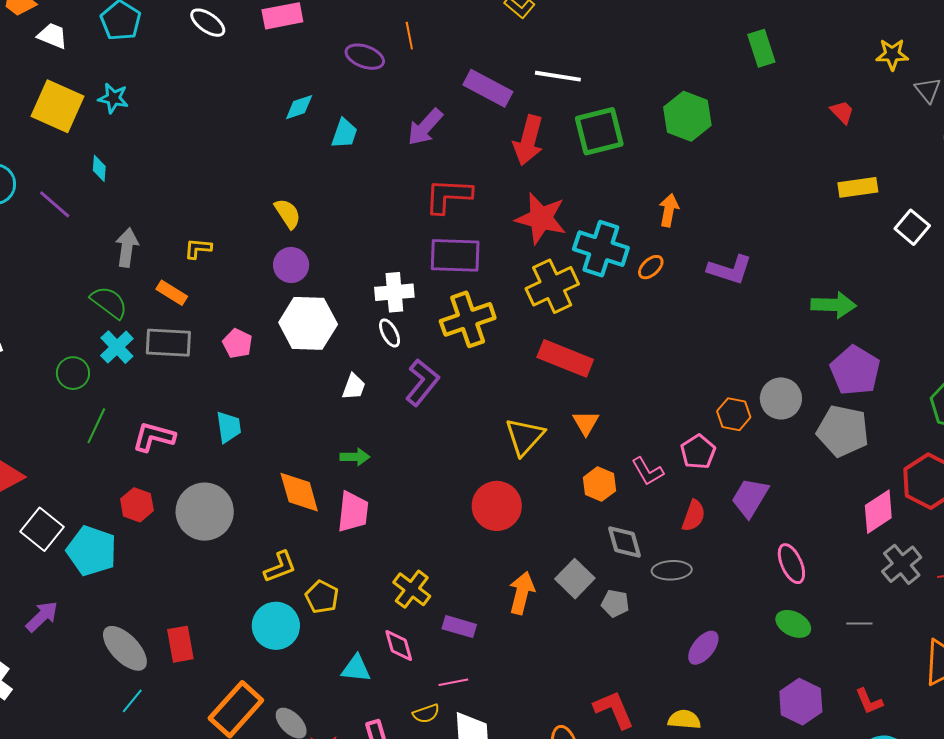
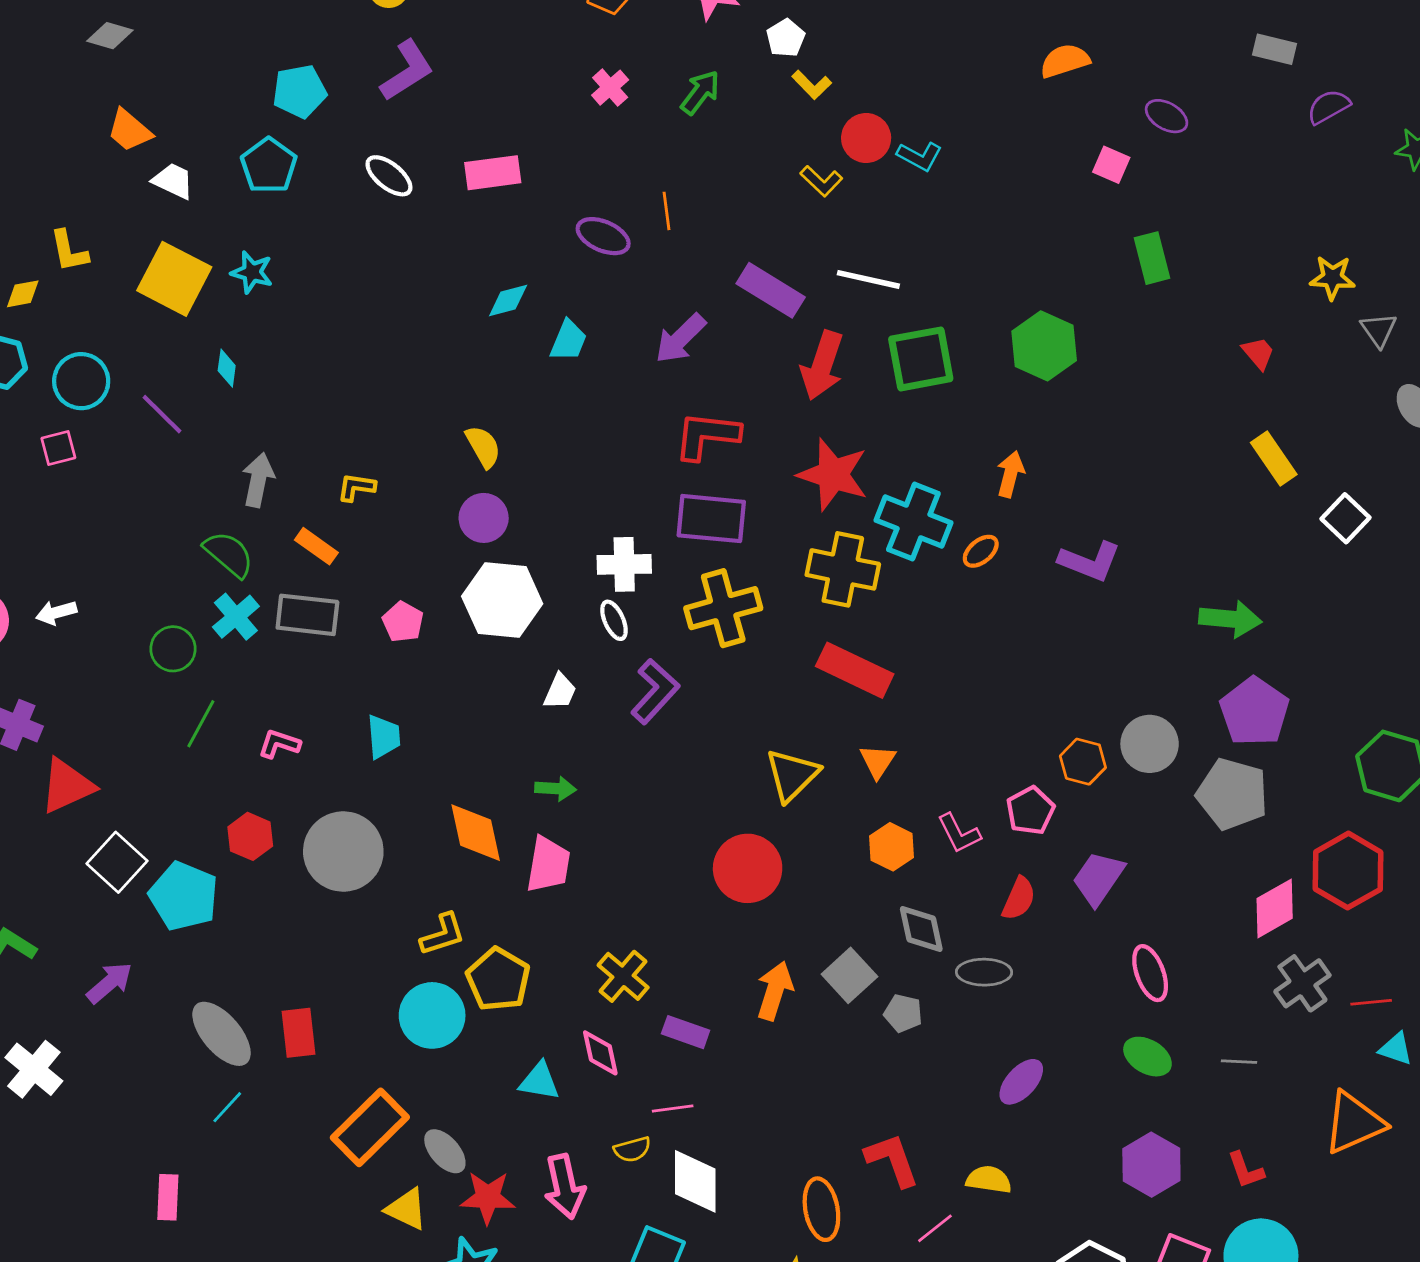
yellow rectangle: (858, 187) -> (1274, 458), turned 60
yellow cross: (552, 286) -> (843, 569), turned 33
pink L-shape: (154, 437) -> (279, 744), size x0.7
yellow pentagon: (322, 597) -> (498, 979), size x1.4

